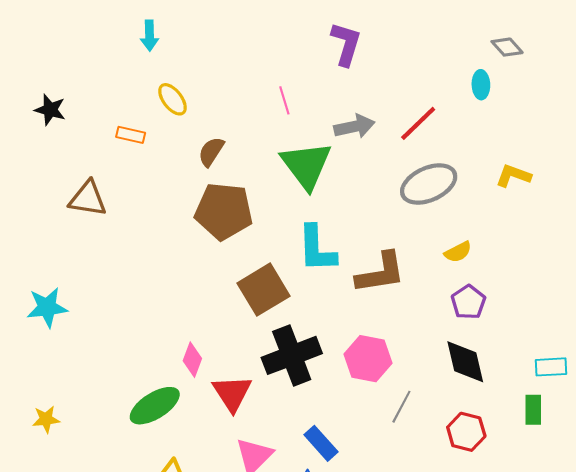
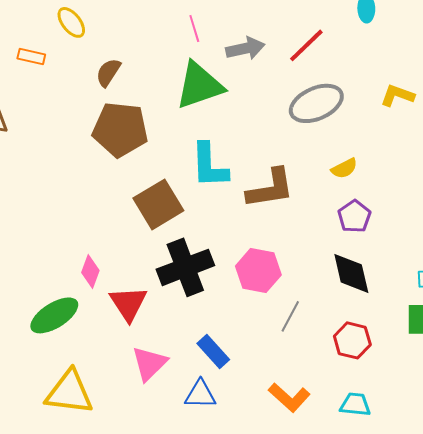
pink line: (284, 100) -> (194, 28), moved
green triangle: (306, 165) -> (199, 85), turned 48

